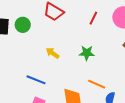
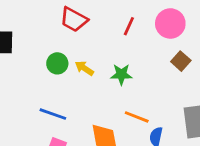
green circle: (23, 25) -> (57, 63), moved
yellow arrow: (53, 53) -> (84, 68), moved

